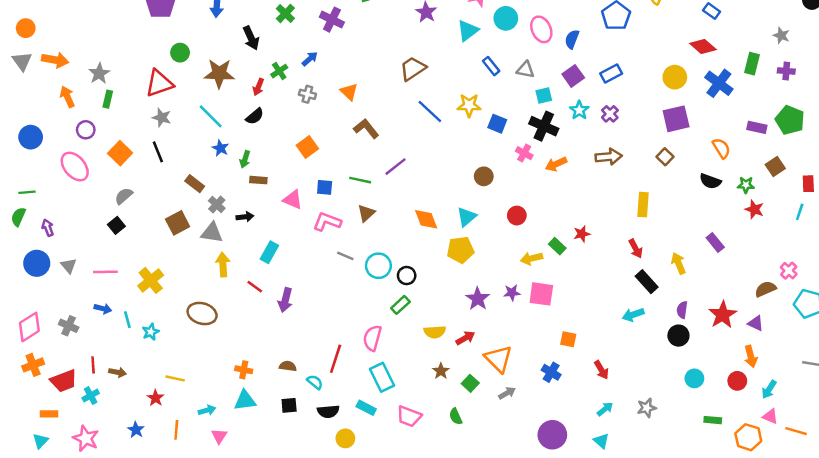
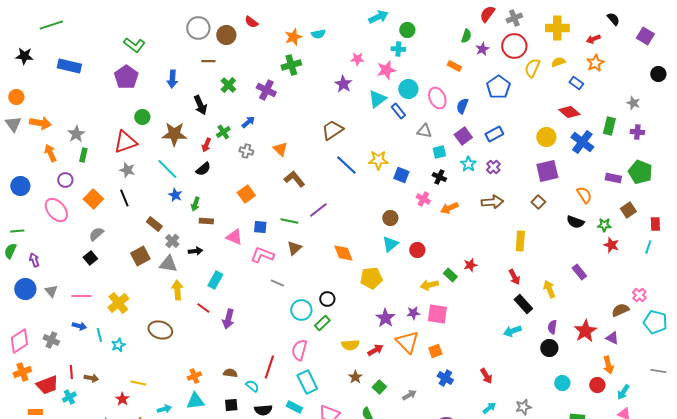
blue rectangle: (491, 66) -> (398, 111), moved
black cross: (544, 126) -> (439, 177), size x0.6
cyan triangle: (467, 217) -> (390, 244), moved
cyan circle: (378, 266) -> (301, 310), moved
orange square: (568, 339) -> (435, 351), moved, turned -32
orange triangle: (498, 359) -> (407, 342), moved
orange cross: (244, 370) -> (194, 376), turned -32

